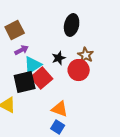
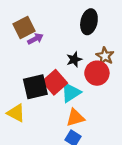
purple arrow: (22, 50) -> (35, 39), moved
cyan triangle: (33, 65) -> (71, 92), moved
orange triangle: (60, 109) -> (75, 118), turned -36

